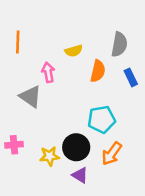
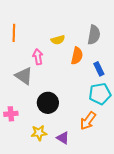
blue rectangle: (131, 77) -> (99, 69), moved
cyan pentagon: (102, 119) -> (100, 94), moved
black circle: (76, 147) -> (48, 103), moved
yellow star: (50, 156) -> (39, 133), moved

